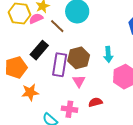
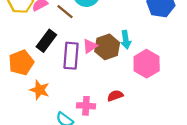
brown hexagon: (79, 58) -> (107, 47), moved
pink triangle: (79, 81) -> (90, 46), moved, turned 32
orange star: (30, 92) -> (40, 90), turned 30

